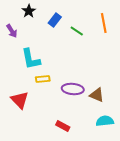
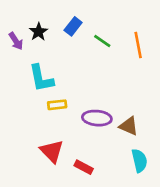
black star: (29, 11) -> (39, 32), moved
orange line: (104, 23) -> (138, 45), moved
red triangle: (20, 100) -> (52, 151), moved
cyan semicircle: (105, 121) -> (139, 161), turned 84

